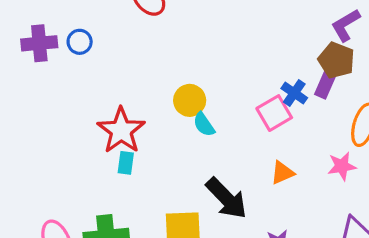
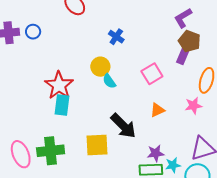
purple L-shape: (346, 25) -> (183, 18), moved
blue cross: (294, 93) -> (116, 37), moved
cyan rectangle: (126, 163) -> (62, 105), size x1.5

